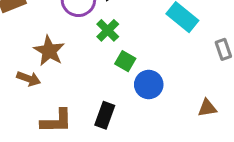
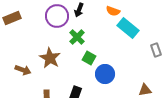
brown star: (49, 51) -> (50, 58), moved

